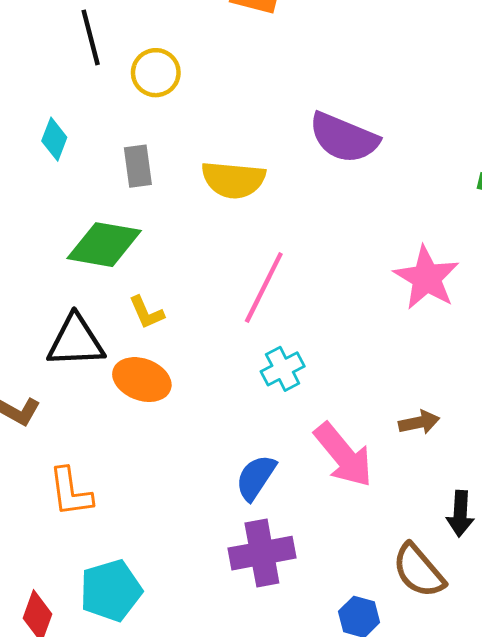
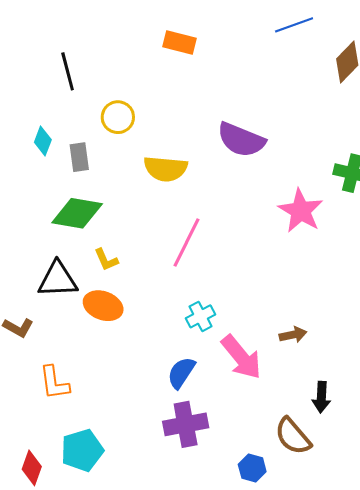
yellow circle: (156, 73) -> (118, 117), moved
gray rectangle: (138, 166) -> (79, 157), moved
pink star: (426, 278) -> (301, 211), moved
cyan cross: (283, 369) -> (200, 316), moved

